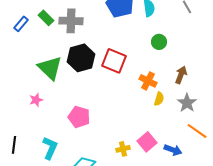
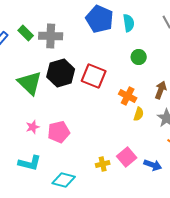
pink star: (36, 100) -> (33, 127), moved
pink pentagon: (79, 117) -> (59, 132), turned -30
cyan L-shape: (50, 148) -> (30, 163), turned 80

